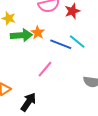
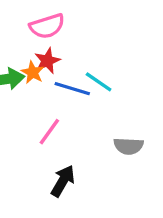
red star: (72, 11) -> (47, 61), moved
black arrow: (28, 102) -> (63, 181), moved

